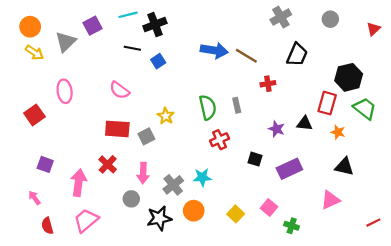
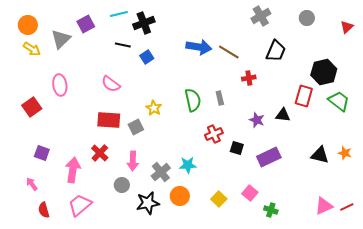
orange star: (338, 132) -> (345, 153), moved
red cross: (220, 140) -> (214, 134), moved
pink triangle: (330, 200) -> (324, 206), moved

